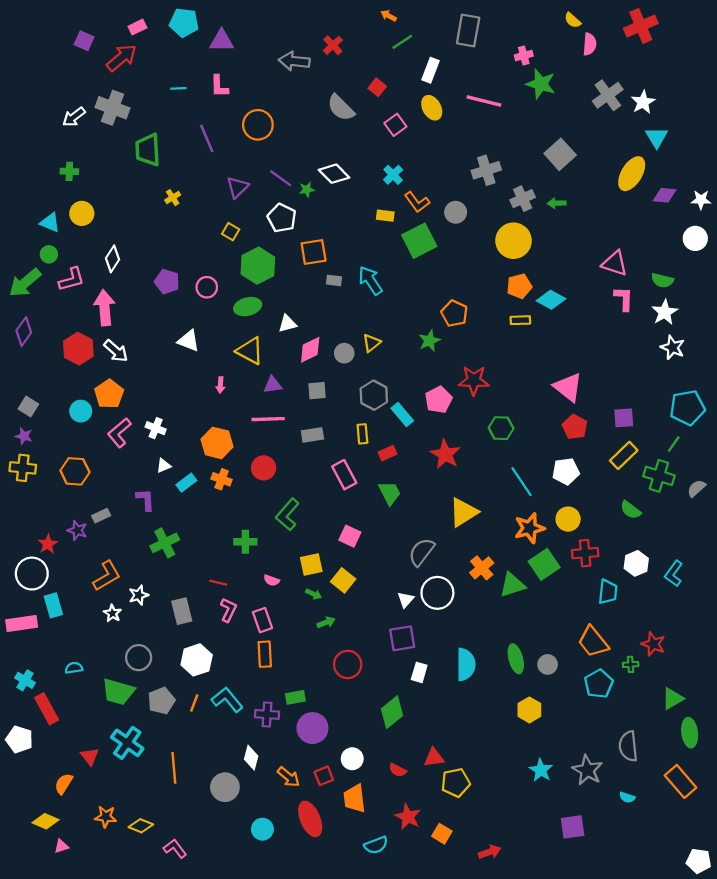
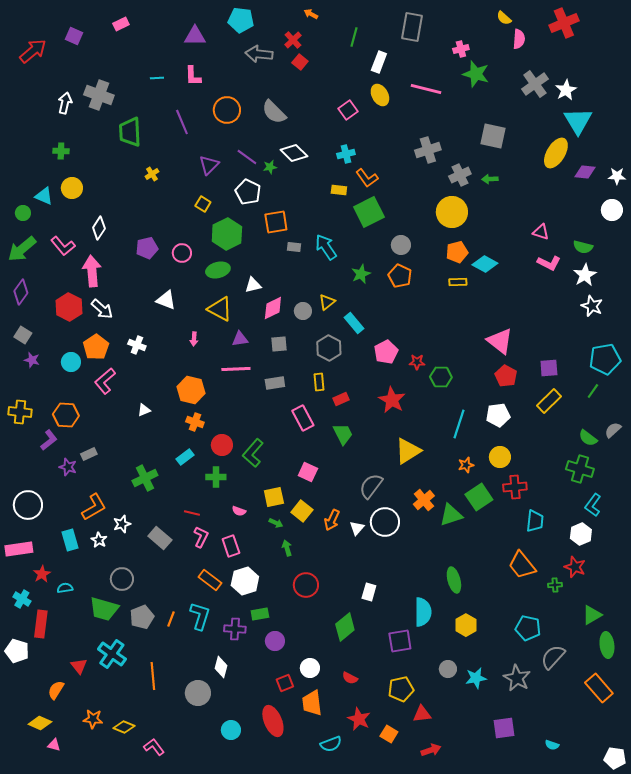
orange arrow: (389, 16) -> (311, 14), moved
cyan pentagon: (184, 23) -> (241, 20), moved
green line: (402, 42) -> (354, 37), turned -42
red arrow: (122, 58) -> (33, 51), moved
red square: (377, 87) -> (300, 62), moved
gray semicircle: (341, 108) -> (274, 112), moved
white arrow: (74, 117) -> (65, 103), turned 140
cyan triangle: (657, 137) -> (578, 121), size x1.4
gray square: (560, 154) -> (493, 136), turned -36
cyan cross: (393, 175) -> (346, 154), turned 30
gray circle: (456, 212) -> (401, 245), moved
green circle: (49, 254) -> (23, 213), moved
pink triangle: (615, 263) -> (541, 232), size x0.7
pink L-shape: (72, 279) -> (63, 246), turned 65
purple pentagon: (167, 282) -> (147, 248), turned -30
pink L-shape: (624, 299) -> (549, 263), turned 115
green star: (429, 341) -> (361, 274), moved
red star: (474, 380) -> (417, 362), moved, size x0.6
gray square: (28, 407) -> (23, 335), moved
cyan rectangle: (402, 415) -> (354, 323), moved
white cross: (156, 428) -> (137, 345), moved
purple star: (24, 436) -> (32, 360), moved
red circle: (264, 468) -> (222, 445), moved
green cross: (659, 476) -> (580, 469), moved
cyan line: (521, 482) -> (459, 424), turned 52
cyan rectangle: (186, 483) -> (185, 457), moved
purple L-shape: (145, 500) -> (49, 440), moved, turned 55
green semicircle: (631, 510) -> (588, 438), moved
orange star: (529, 528) -> (466, 465), size x0.6
red star: (48, 544) -> (42, 574), moved
white hexagon: (636, 563) -> (581, 534), moved
cyan rectangle: (53, 605) -> (70, 540), moved
gray rectangle: (182, 611) -> (160, 538), turned -35
green arrow: (326, 622) -> (287, 548), turned -84
purple square: (402, 638) -> (400, 641), moved
orange rectangle: (265, 654) -> (210, 580), moved, turned -50
white hexagon: (197, 660) -> (245, 581), moved
cyan semicircle: (466, 664) -> (423, 612), moved
gray circle: (548, 664) -> (448, 669), moved
cyan pentagon: (599, 684) -> (528, 628), moved, turned -30
cyan L-shape: (227, 700) -> (200, 616), turned 56
red rectangle: (47, 709) -> (41, 624), turned 36
purple circle: (312, 728) -> (275, 641), size x0.7
gray semicircle: (628, 746) -> (553, 657), turned 48
red triangle: (434, 758) -> (422, 714), moved
cyan star: (541, 770) -> (476, 678), turned 30
orange arrow: (289, 777) -> (332, 520), moved, turned 75
cyan semicircle: (627, 797) -> (552, 745), moved
pink triangle: (61, 846) -> (54, 745), turned 32

